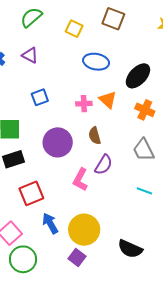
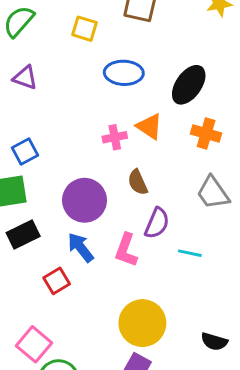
blue square: (40, 97) -> (25, 151), moved
cyan line: (144, 191) -> (190, 253), moved
red square: (31, 193) -> (57, 281), size x0.7
blue arrow: (50, 223) -> (81, 247), moved
black semicircle: (130, 249) -> (214, 342), size x0.7

